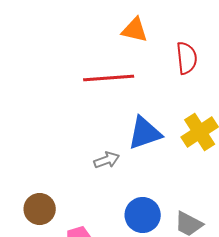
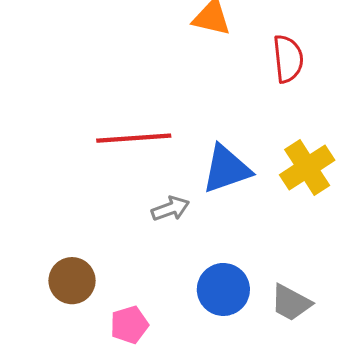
red line: (109, 78) -> (134, 138), moved

